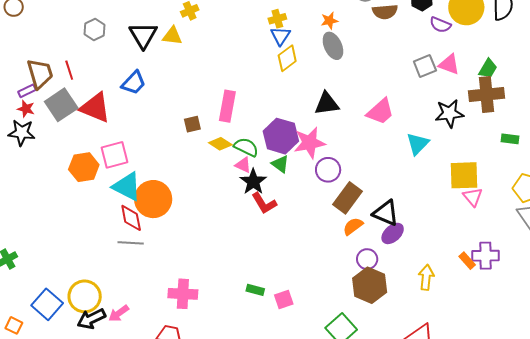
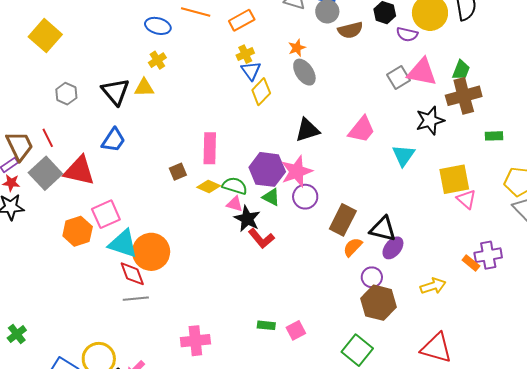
pink triangle: (449, 64) -> (422, 72), size x1.4
purple circle: (328, 170) -> (305, 197), moved
yellow arrow: (426, 277) -> (433, 286), turned 75

